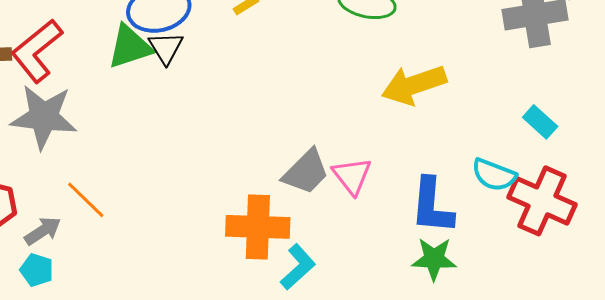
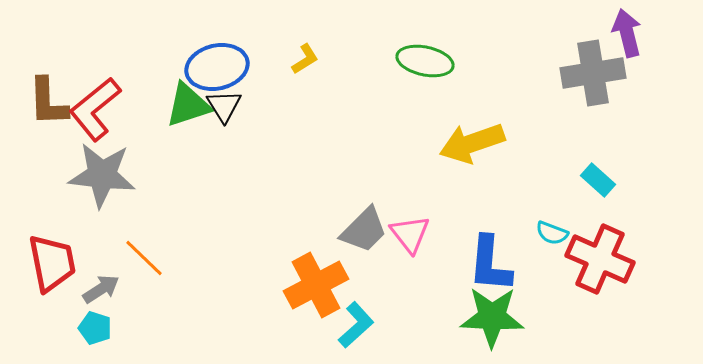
cyan semicircle: (494, 175) -> (552, 233), size x0.7
orange cross: (258, 227) -> (316, 285), turned -30
green star: (434, 259) -> (492, 317), size x1.4

